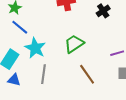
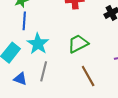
blue line: (20, 27) -> (24, 21), turned 48
blue triangle: (14, 80) -> (20, 79), moved

